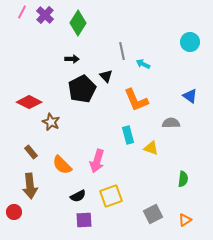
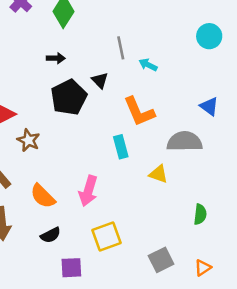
gray semicircle: (171, 123) -> (185, 142), size x1.5
cyan rectangle: (128, 135) -> (121, 147), moved
black semicircle: (78, 196) -> (51, 235), moved

